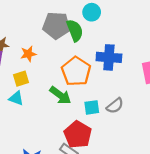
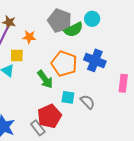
green semicircle: (75, 30) -> (74, 30), turned 66
orange pentagon: (76, 71) -> (64, 64), turned -30
gray semicircle: (115, 106) -> (88, 102), turned -112

